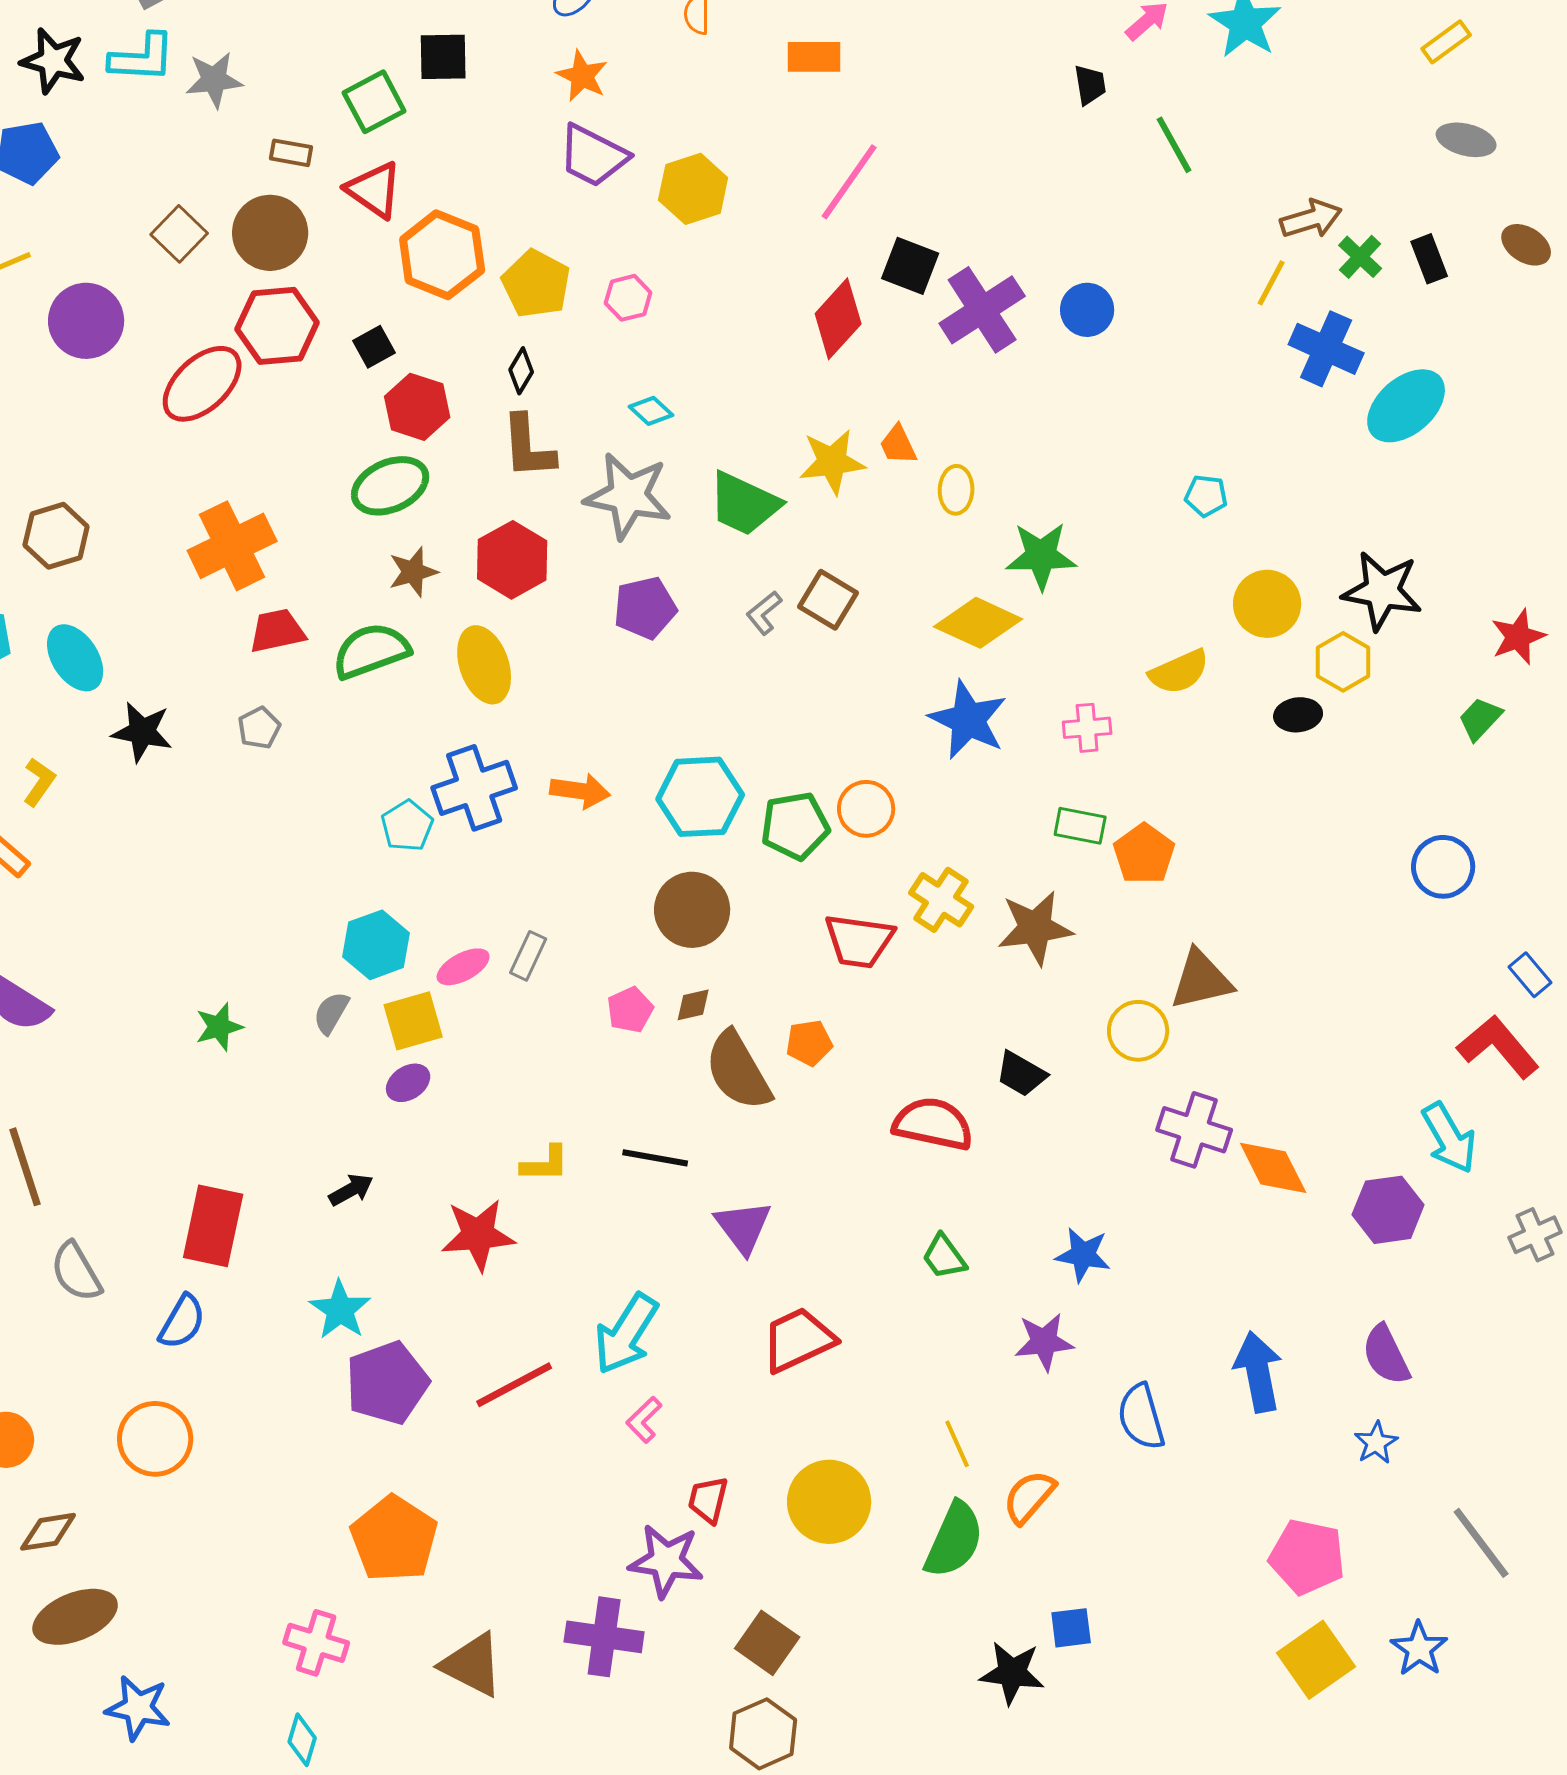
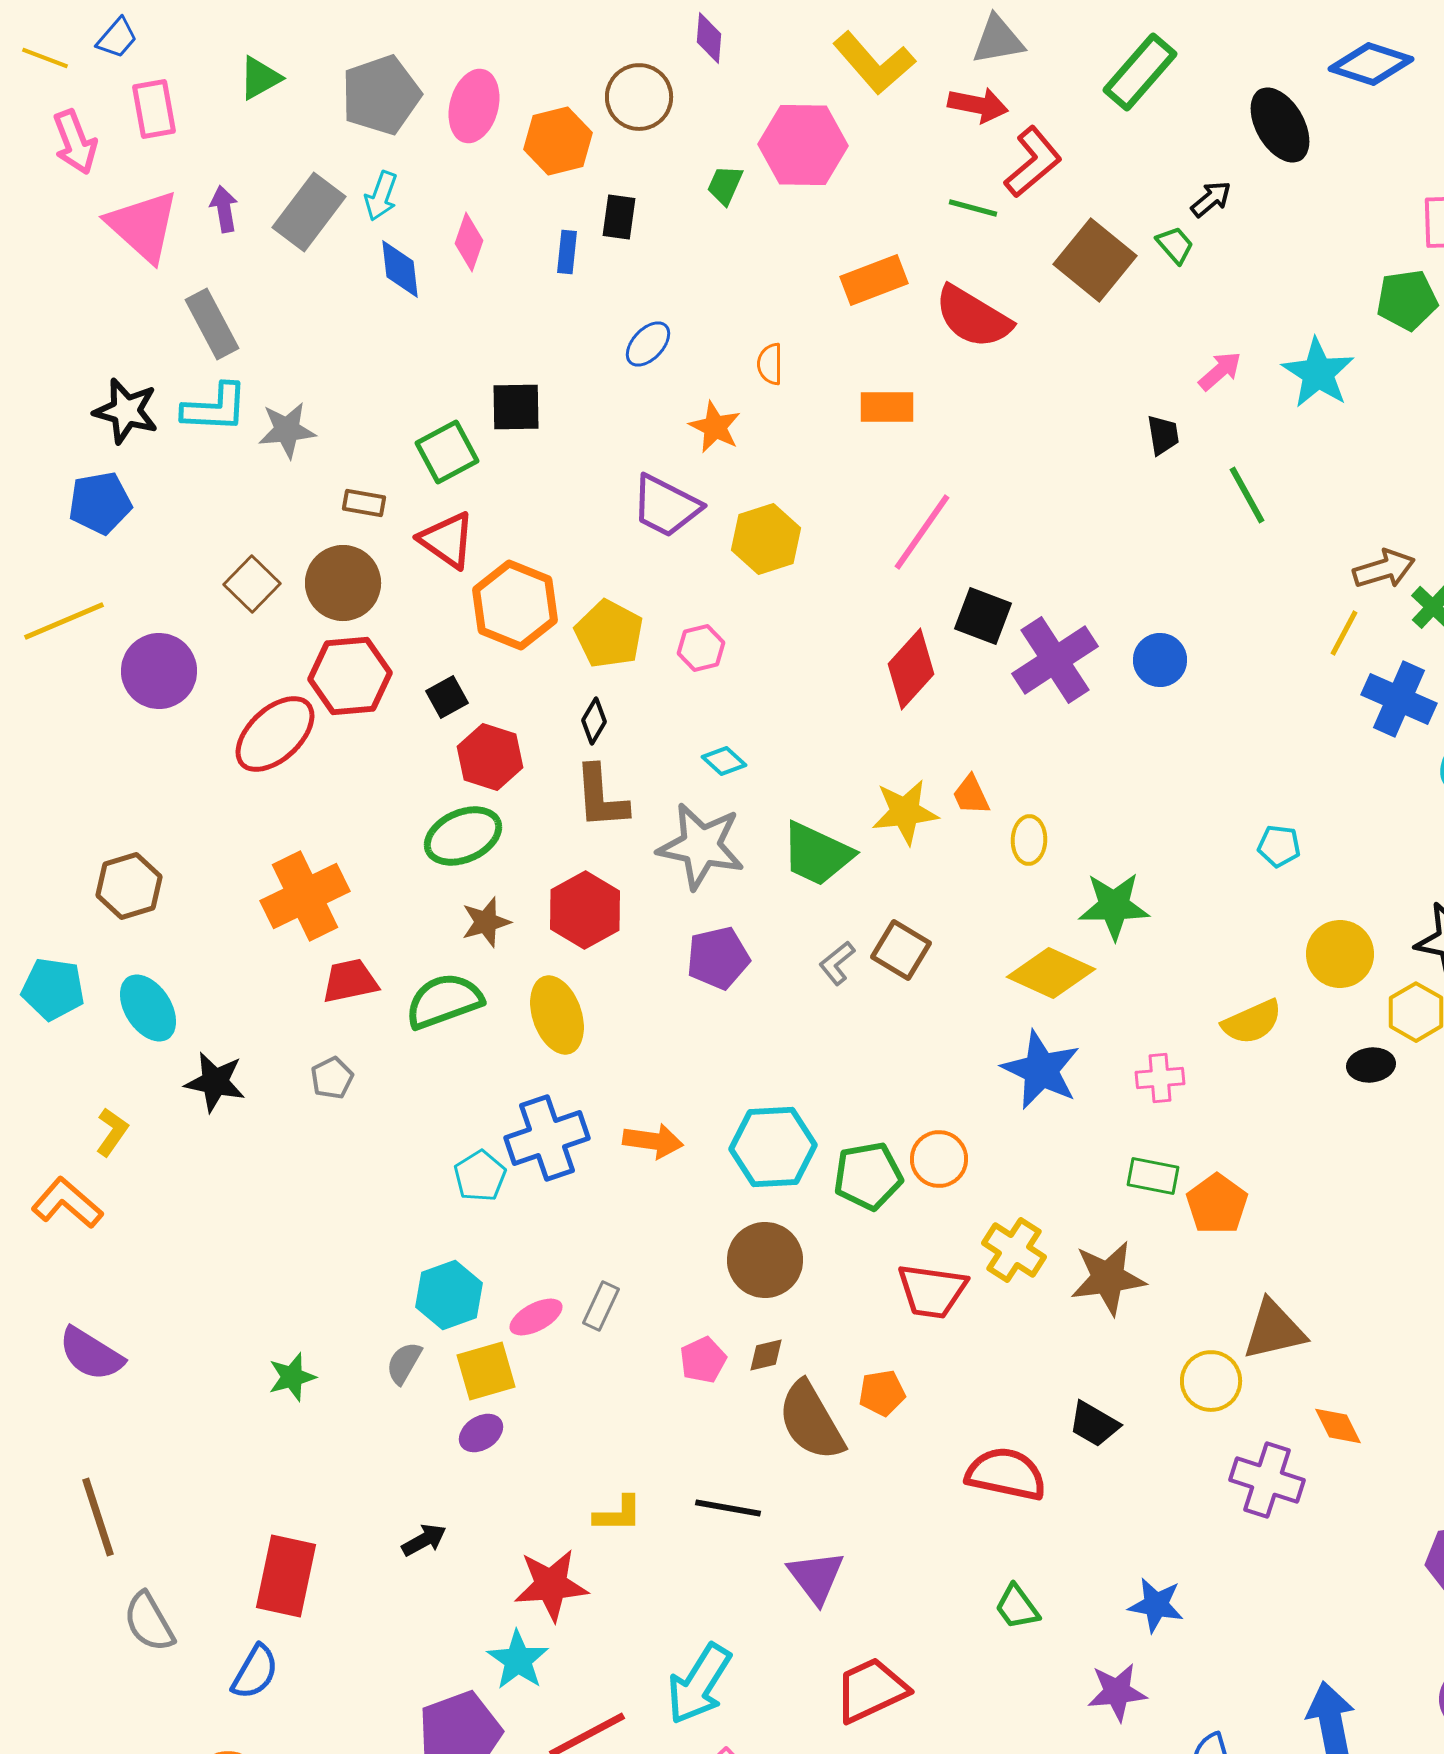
orange star: (582, 76) -> (715, 427), moved
orange diamond: (1273, 1168) -> (1338, 1426), moved, size x0.7
cyan star: (340, 1310) -> (518, 1660), moved

